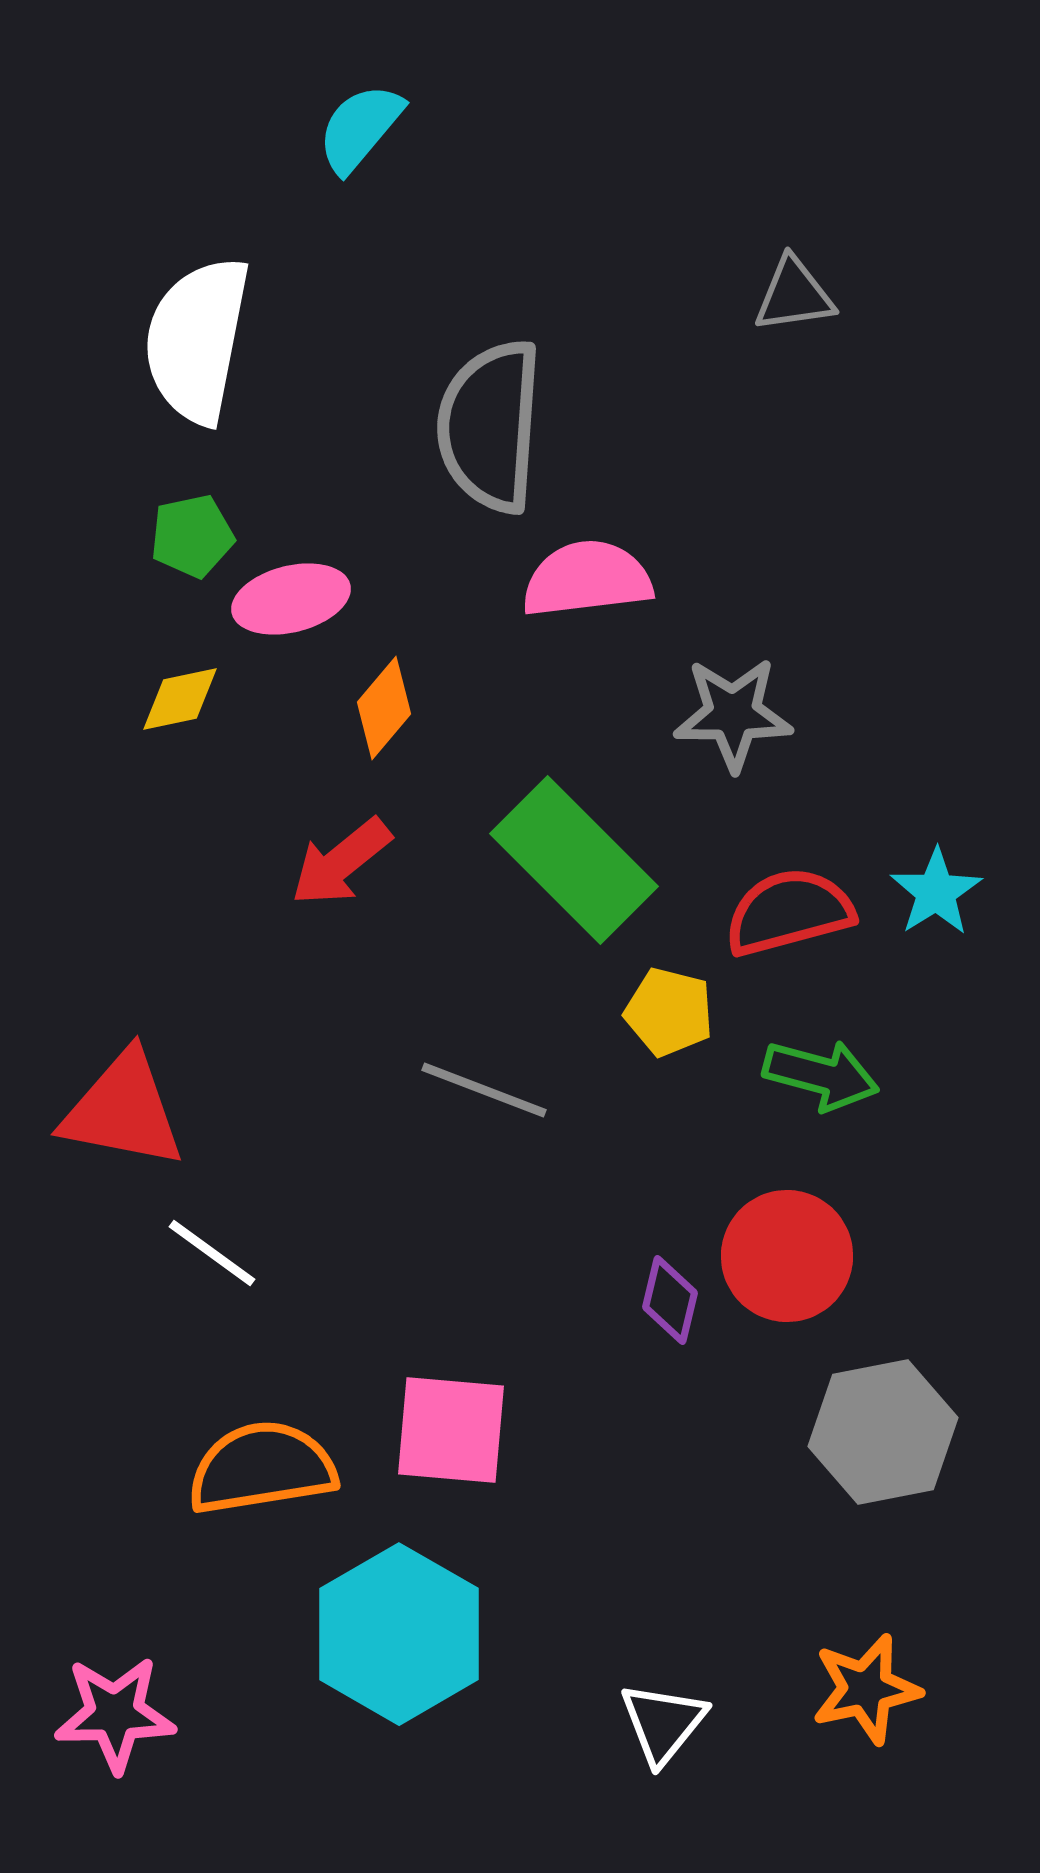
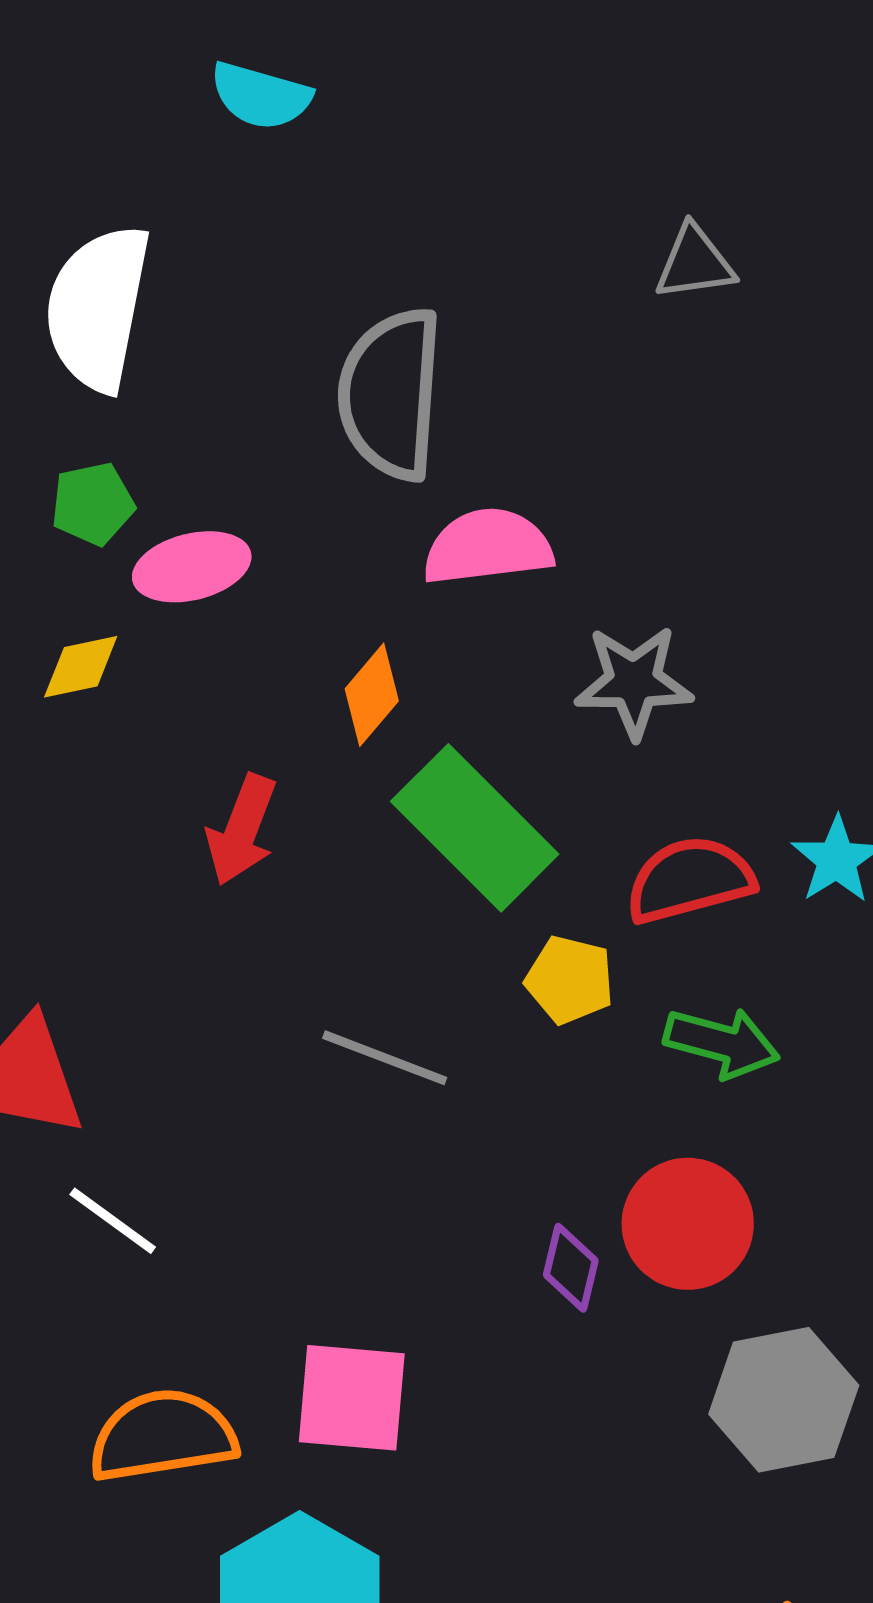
cyan semicircle: (360, 128) -> (261, 96), turned -114
orange diamond: (384, 708) -> (372, 695), moved
red arrow: (341, 862) -> (242, 830), turned -30

